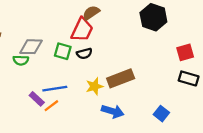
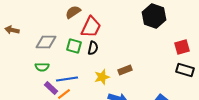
brown semicircle: (91, 13) -> (73, 12), moved
black semicircle: (84, 54) -> (93, 48), turned -64
green semicircle: (21, 60) -> (42, 67), moved
brown rectangle: (121, 78) -> (125, 70), size x0.6

